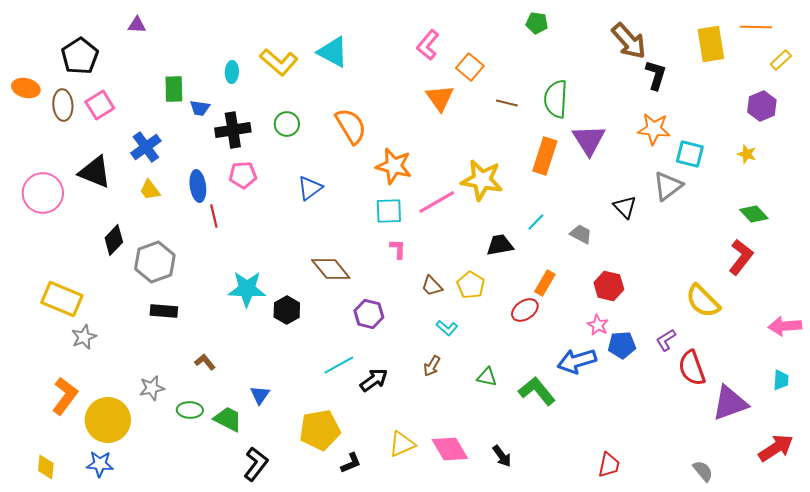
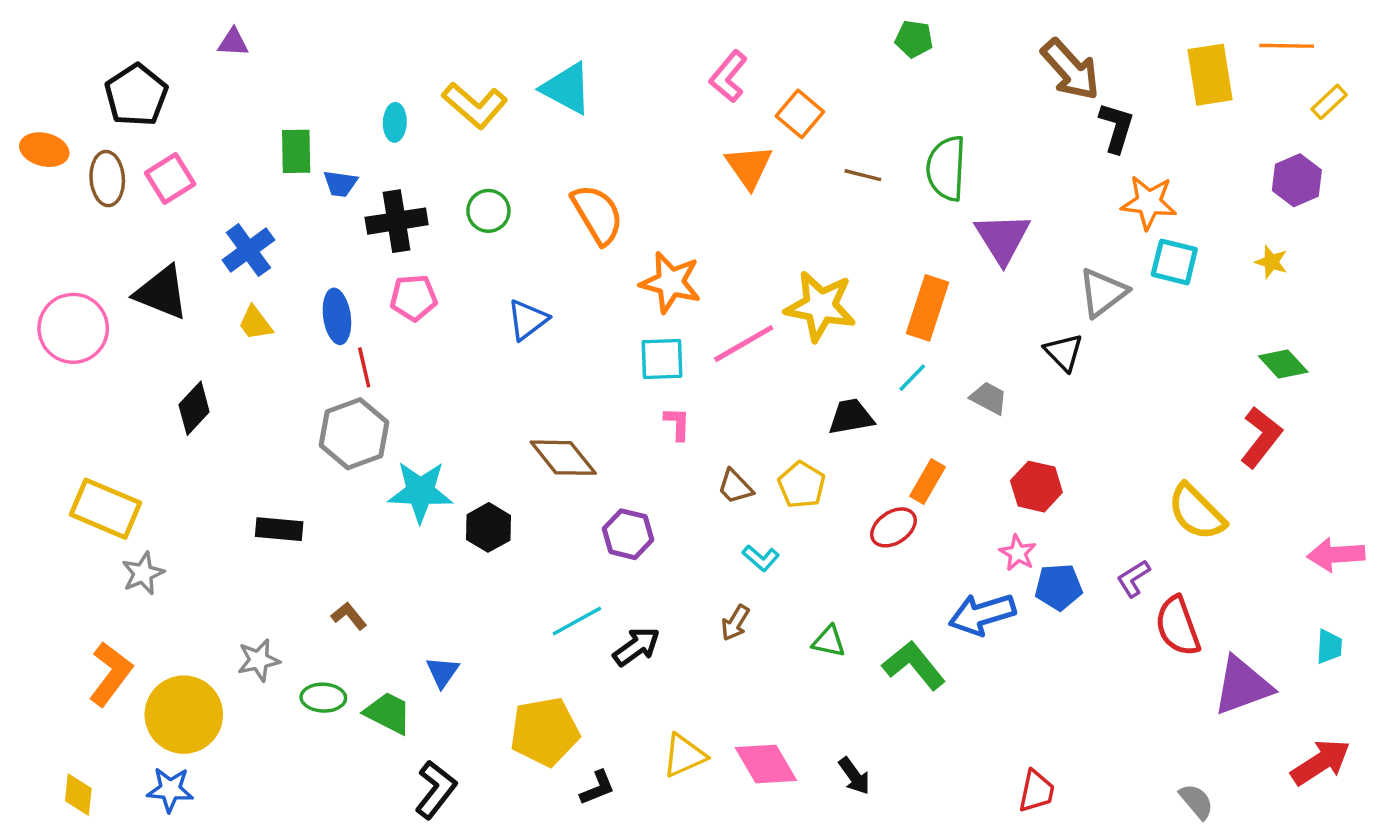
orange star: (654, 129) -> (1149, 202), moved
orange rectangle: (545, 156) -> (928, 308), moved
gray triangle: (668, 186) -> (1103, 293), moved
gray hexagon: (155, 262) -> (354, 434), moved

